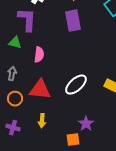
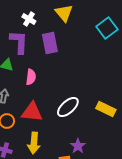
purple rectangle: (73, 21) -> (50, 43), moved
yellow arrow: (42, 121) -> (34, 143), size x1.5

